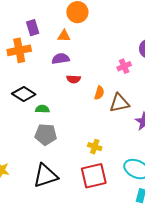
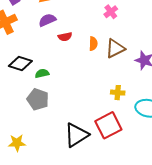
gray pentagon: (46, 135) -> (38, 99), moved, turned 30
yellow cross: (95, 147) -> (118, 93), moved
black triangle: (45, 176) -> (76, 135), moved

